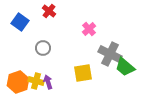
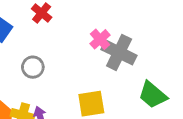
gray cross: (110, 54) -> (119, 52), moved

